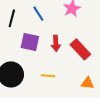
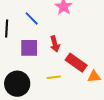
red rectangle: (80, 49) -> (76, 63), moved

